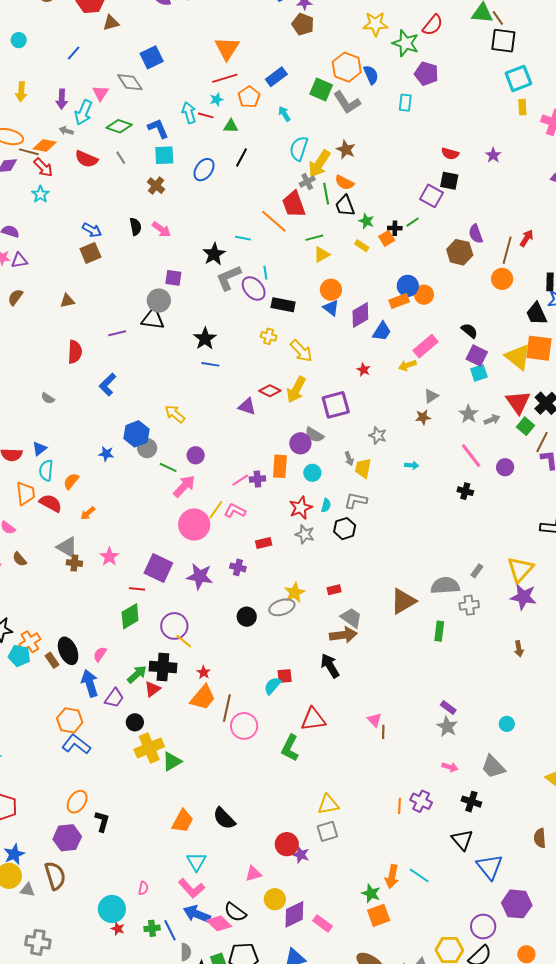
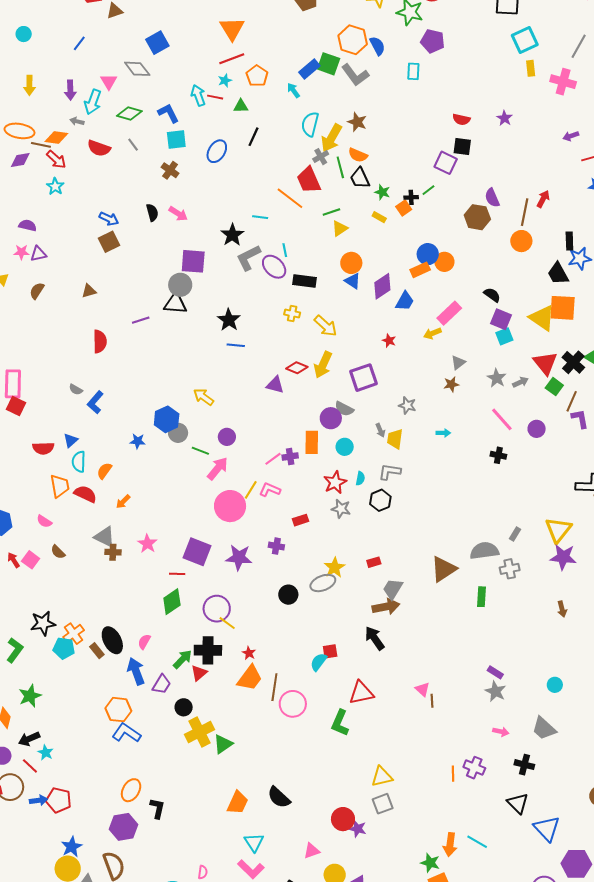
blue rectangle: (276, 77) -> (309, 69), moved
purple square: (173, 278) -> (193, 261), size x1.5
blue L-shape: (108, 385) -> (95, 402), moved
gray trapezoid: (351, 618) -> (393, 589), turned -90

